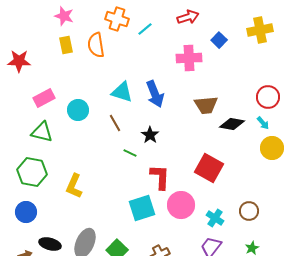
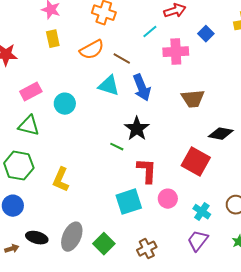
cyan line: (145, 29) -> (150, 32), moved
orange semicircle: (96, 45) -> (92, 50), moved, turned -110
brown line: (115, 123) -> (122, 59), moved, turned -30
black diamond: (232, 124) -> (221, 134), moved
black star: (150, 135) -> (137, 129), size x1.4
pink circle: (181, 205) -> (168, 199), size x0.7

